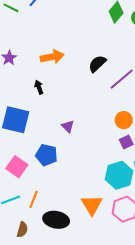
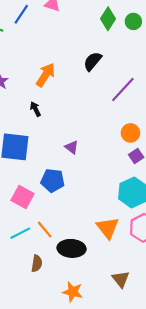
orange arrow: (52, 57) -> (46, 75), turned -40
black semicircle: (97, 64) -> (93, 61), moved
orange line: (34, 199) -> (45, 230), turned -54

